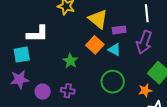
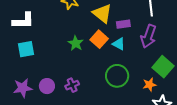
white L-shape: (38, 34) -> (23, 21), moved
green star: (70, 61) -> (76, 43), moved
purple star: (20, 79) -> (23, 88), moved
purple cross: (68, 91) -> (72, 85), turned -32

